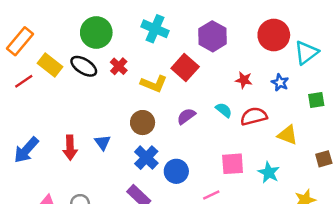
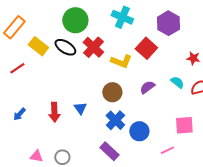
red cross: (119, 66) -> (93, 47), size x1.5
red line: (24, 81) -> (17, 68), moved
blue arrow: (26, 150) -> (19, 114), size x0.6

